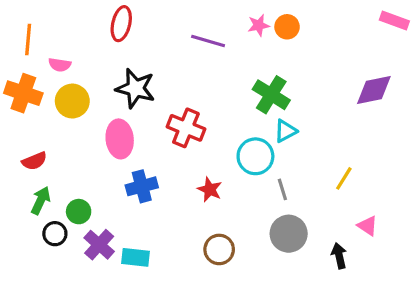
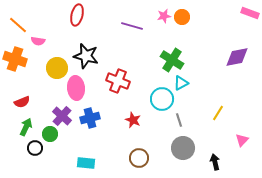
orange line: (28, 39) -> (18, 25), turned -54
yellow circle: (72, 101) -> (57, 68), moved
pink triangle: (368, 226) -> (242, 140), moved, turned 40
purple cross: (99, 245) -> (62, 116), moved

